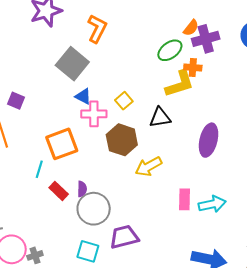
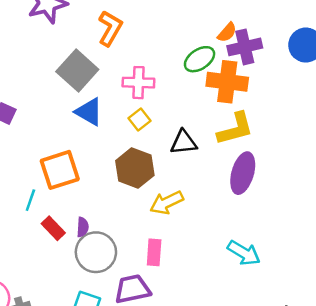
orange cross: (193, 67) -> (227, 82), size x1.8
yellow L-shape: (180, 84) -> (235, 129), moved
blue triangle: (83, 96) -> (89, 112), size x1.4
pink cross: (94, 114) -> (138, 83), moved
pink rectangle: (185, 199) -> (154, 252), moved
cyan arrow: (212, 204) -> (244, 253), turned 40

